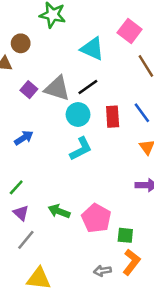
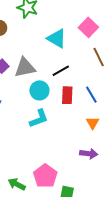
black line: (88, 87) -> (61, 71), moved
gray triangle: (57, 88) -> (25, 68), turned -35
green arrow: (59, 211) -> (17, 184), moved

